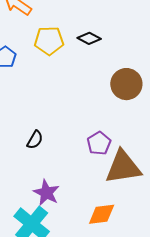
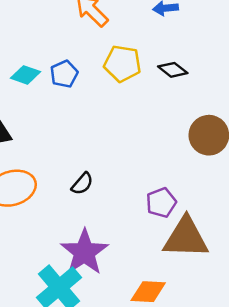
purple star: (46, 193) -> (84, 252), size x1.4

